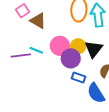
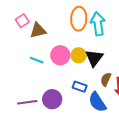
brown triangle: (38, 21) -> (38, 30), turned -42
purple line: (21, 56) -> (27, 102), moved
purple circle: (71, 58) -> (52, 99), moved

